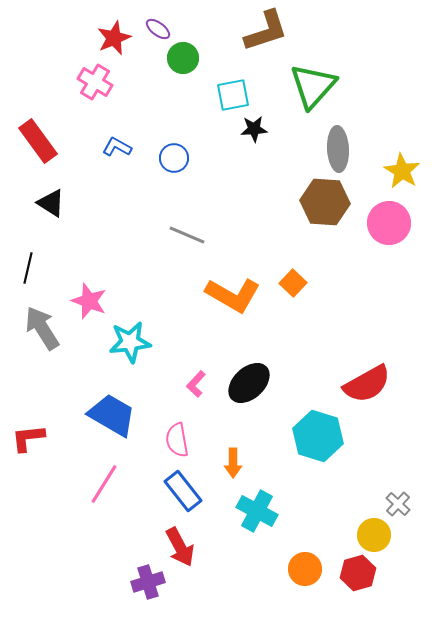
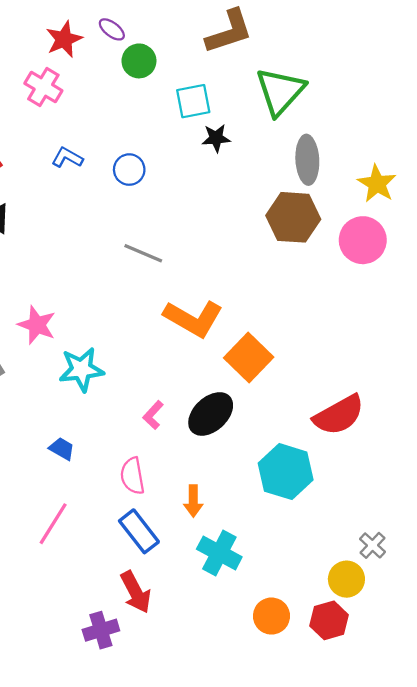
orange square: (293, 283) -> (249, 357), moved, size x1.6
blue trapezoid: (112, 415) -> (62, 449), size x0.5

